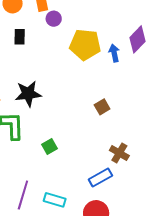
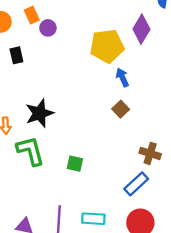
yellow pentagon: (85, 45) -> (107, 46), moved
blue arrow: (114, 53) -> (122, 77), moved
green square: (50, 146) -> (75, 164), turned -35

